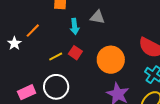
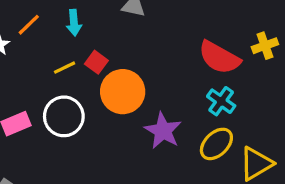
cyan arrow: (75, 27) -> (74, 23), moved
orange circle: (111, 60) -> (123, 92), moved

